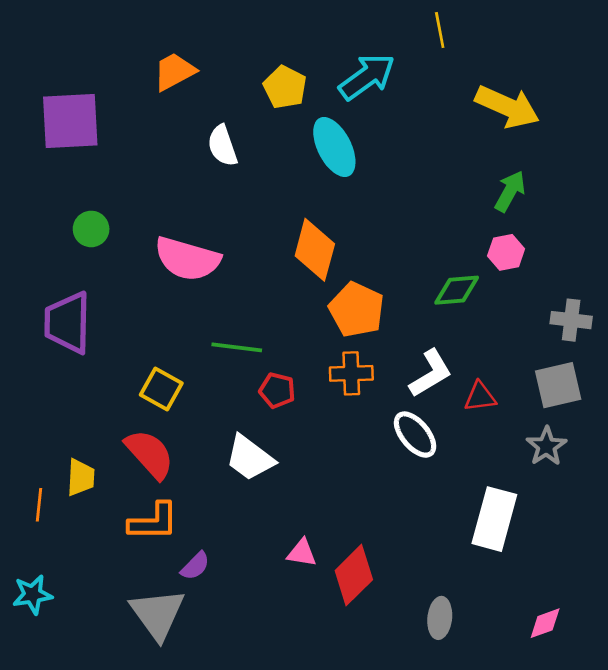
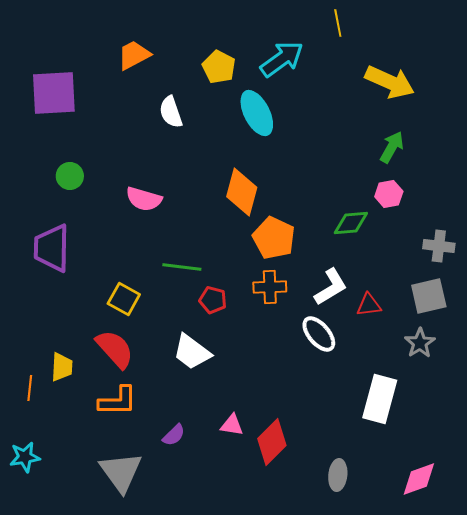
pink semicircle: (187, 259) -> (144, 199), size x0.7
purple semicircle: (195, 566) -> (174, 435), moved
pink diamond: (545, 623) -> (419, 479), size x1.4

